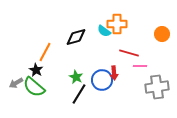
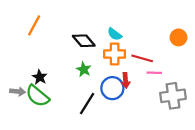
orange cross: (117, 24) -> (115, 54), moved
black diamond: (76, 37) -> (84, 41), turned 65
orange line: (45, 52) -> (34, 25), moved
green star: (76, 77) -> (84, 69), moved
gray arrow: (16, 83) -> (18, 91), turned -144

